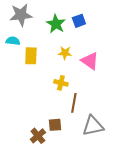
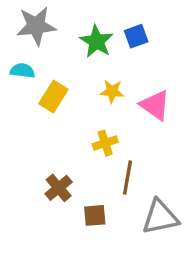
yellow rectangle: (31, 56) -> (53, 97), turned 30
yellow cross: (61, 83) -> (105, 143), turned -32
brown cross: (38, 136) -> (59, 188), moved

